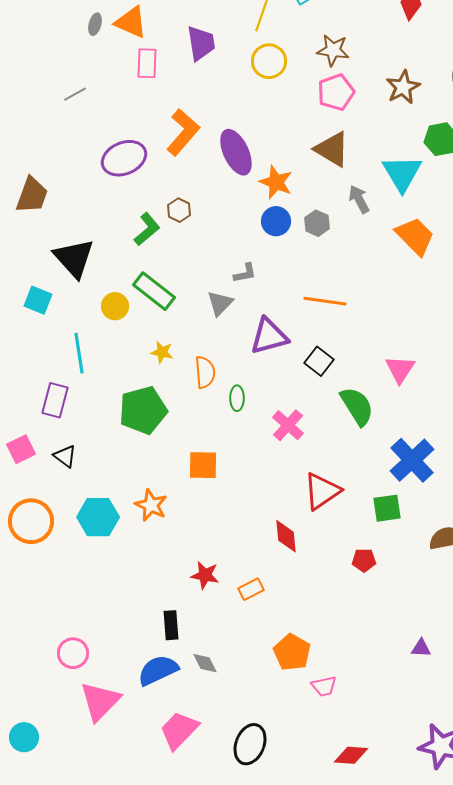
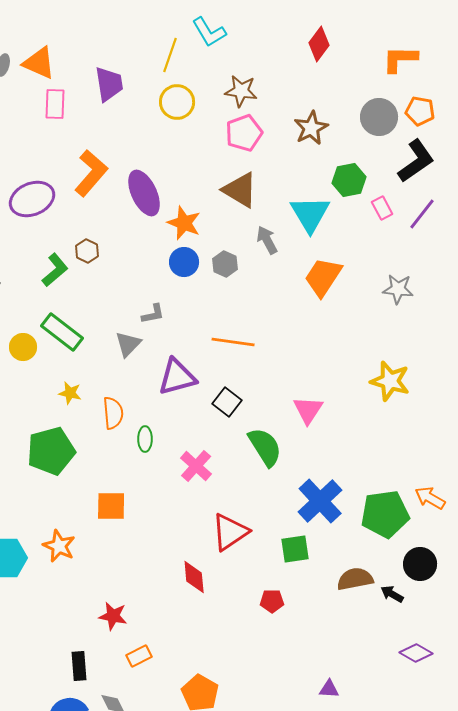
orange trapezoid: (415, 236) -> (323, 277), turned -102
orange rectangle: (251, 589) -> (139, 656), moved

